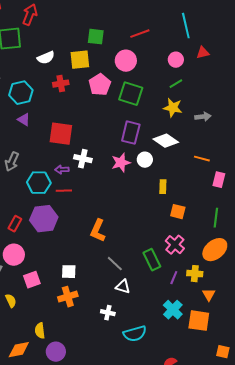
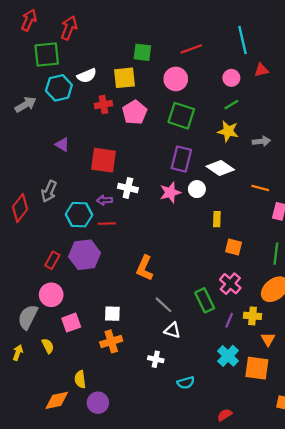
pink pentagon: (100, 85) -> (135, 112), moved
cyan hexagon: (21, 93) -> (59, 88), moved
cyan semicircle: (135, 334) -> (186, 383), size x0.7

